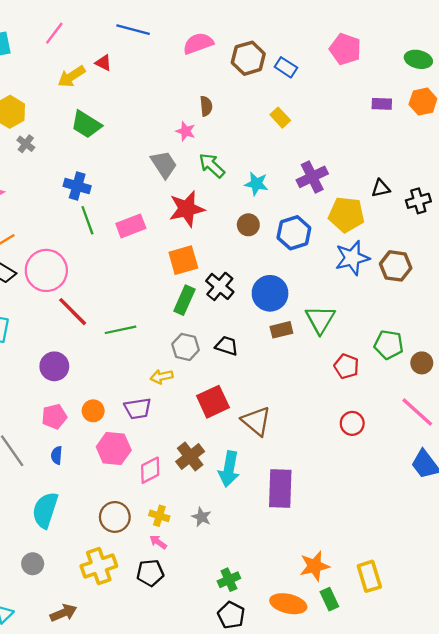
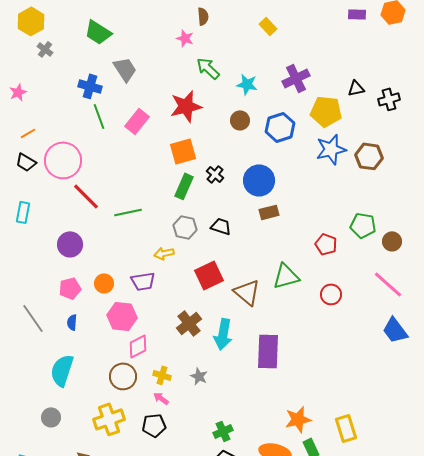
gray trapezoid: (164, 164) -> (125, 69), moved
pink rectangle: (131, 226) -> (137, 121), turned -30
black cross: (220, 286) -> (215, 174), size x0.7
green triangle: (320, 320) -> (286, 276), moved, turned 44
pink diamond: (150, 470) -> (138, 346), moved

